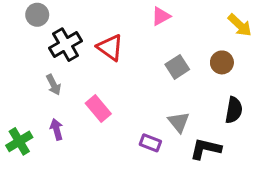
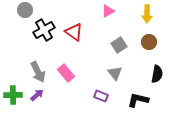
yellow arrow: (240, 25) -> (147, 14), moved, turned 48
gray arrow: (54, 85) -> (38, 72), moved, size x1.5
gray triangle: (179, 122) -> (115, 73), moved
purple arrow: (57, 129) -> (37, 95), moved, turned 64
green cross: (19, 141) -> (13, 95), turned 30

